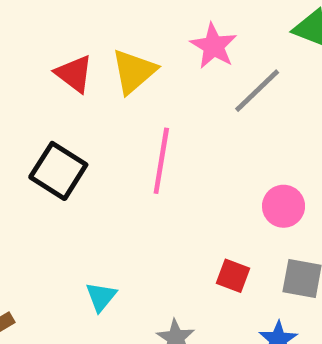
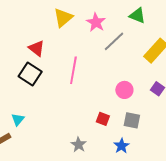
yellow triangle: (134, 71) -> (63, 18), moved
red triangle: (74, 74) -> (37, 48), moved
cyan triangle: (101, 297) -> (18, 119), moved

